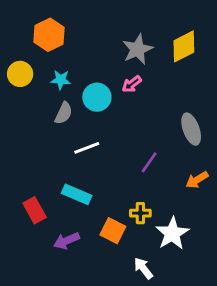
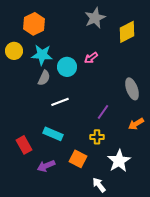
gray star: (138, 49) -> (95, 18), moved
cyan star: (61, 80) -> (42, 55), size x1.5
yellow cross: (140, 213) -> (97, 137), moved

